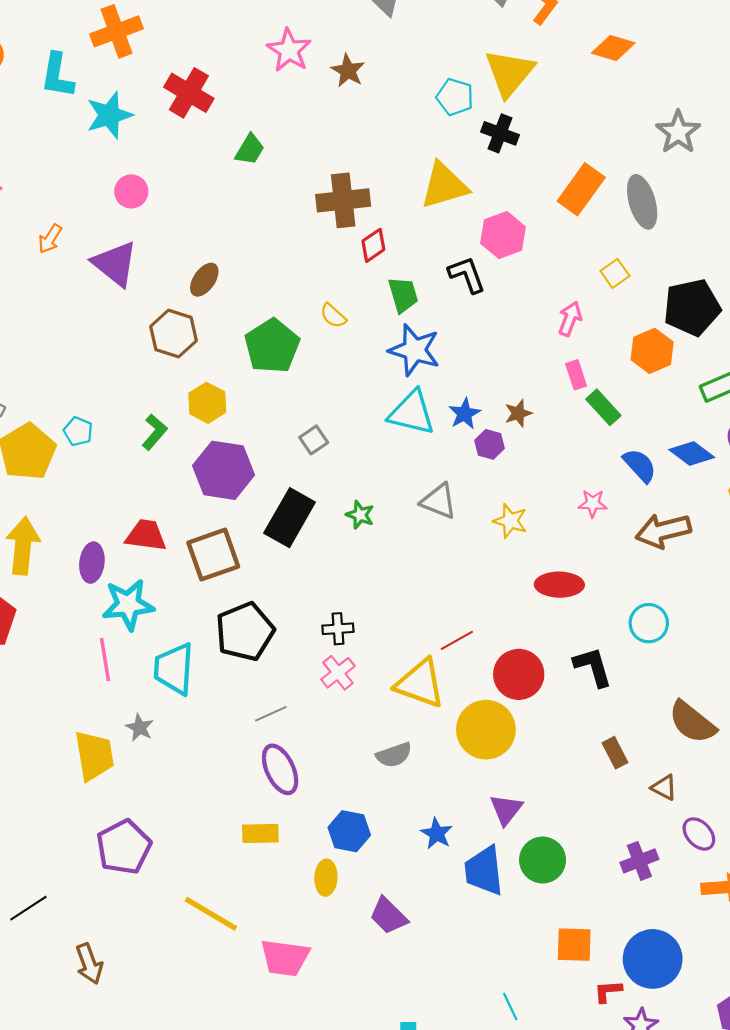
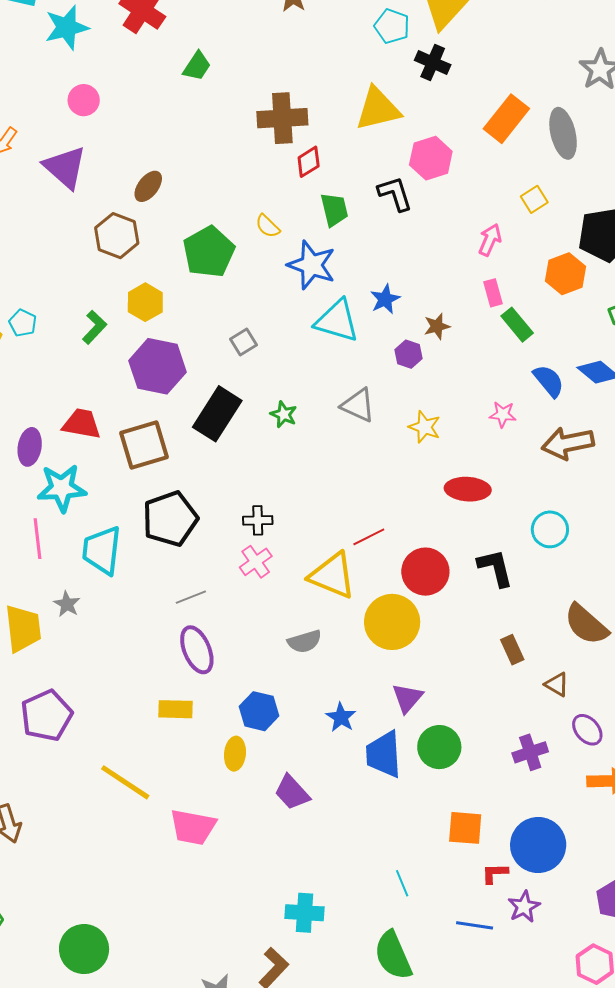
blue star: (414, 350) -> (312, 265), moved
blue star: (465, 414) -> (385, 299), moved

